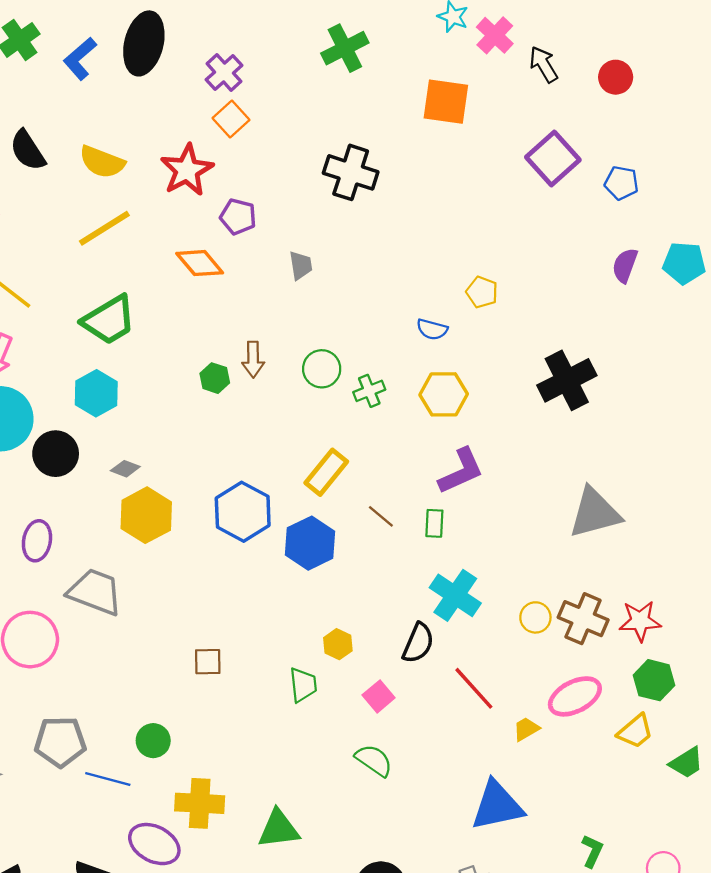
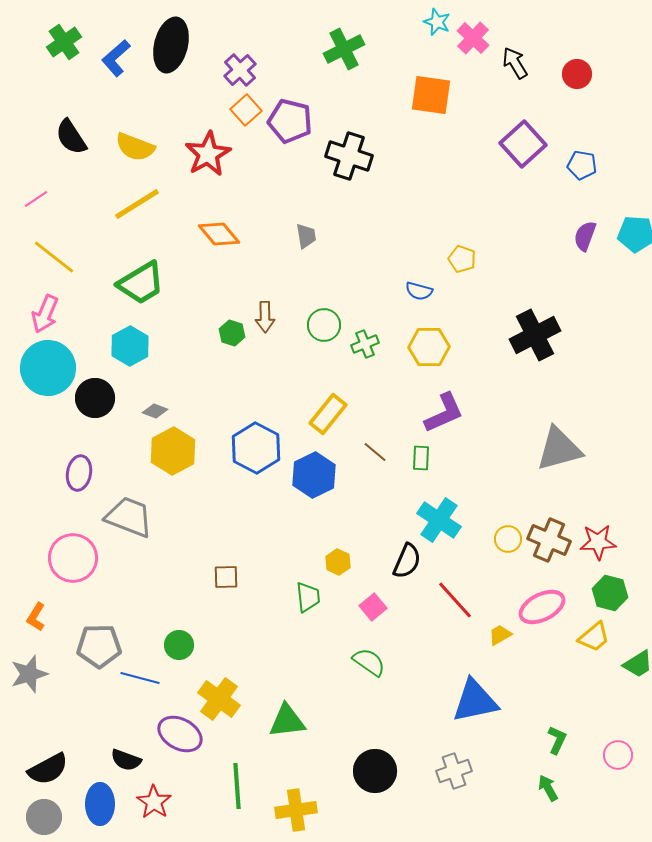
purple pentagon: (238, 217) -> (290, 121), moved, size x1.4
yellow cross: (200, 803) -> (219, 699), turned 33

